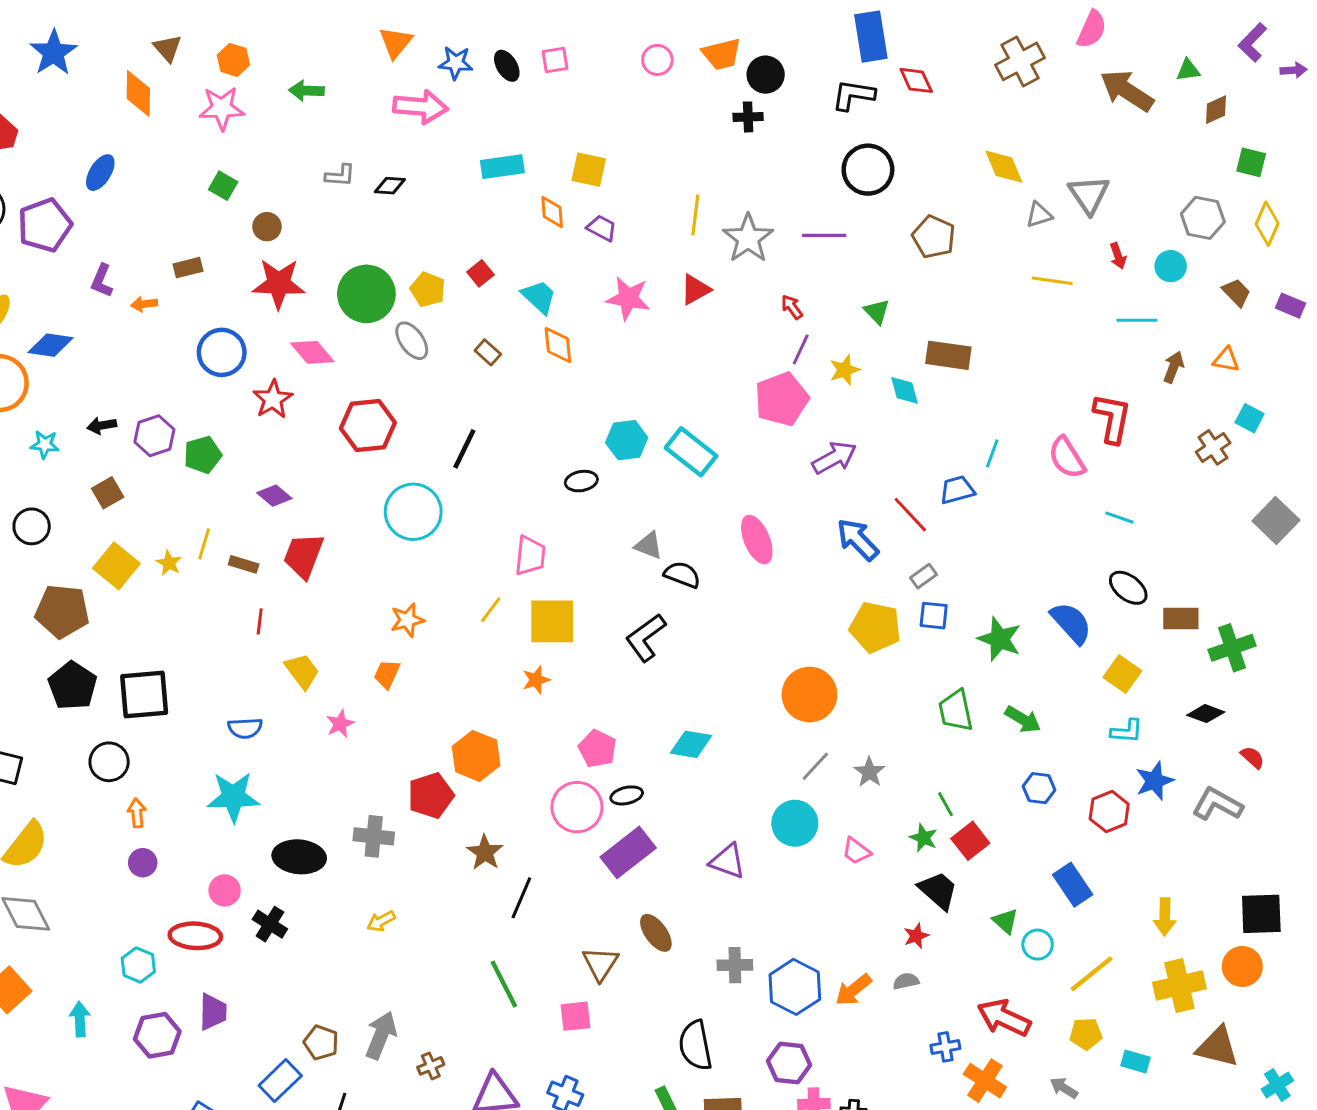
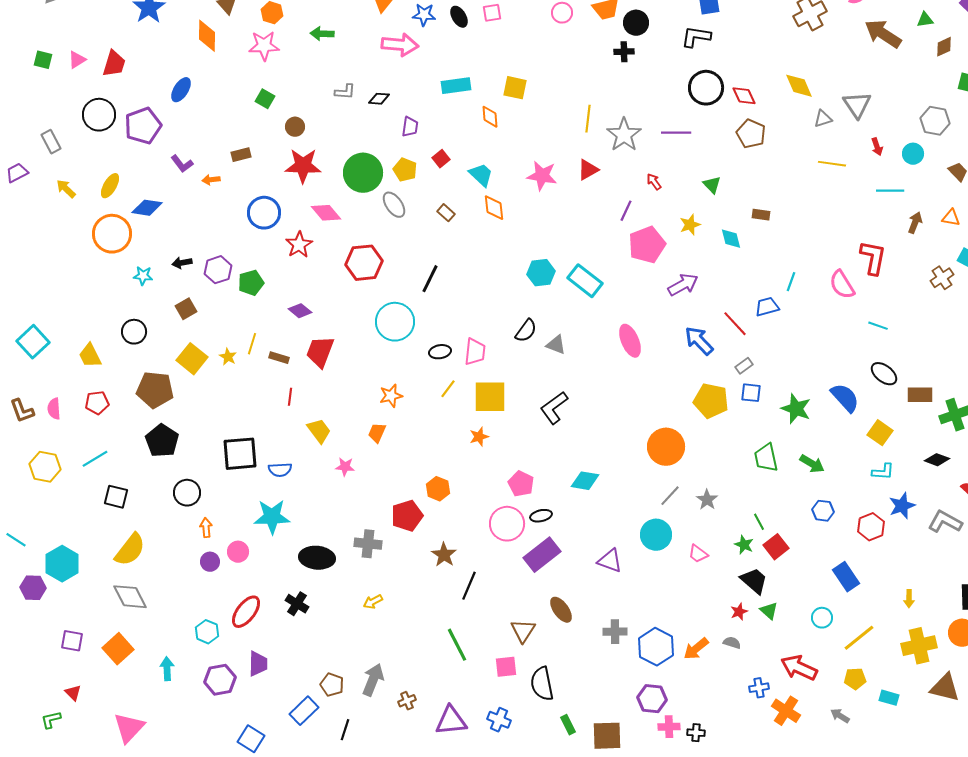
red diamond: (916, 80) -> (744, 96), moved
purple trapezoid: (602, 228) -> (410, 127), moved, turned 70
purple L-shape: (102, 281) -> (182, 164), turned -60
purple line: (801, 349) -> (626, 211), moved
brown rectangle: (948, 355) -> (761, 215), size x0.6
black ellipse: (581, 481) -> (440, 352), moved
black semicircle: (682, 575) -> (526, 331), moved, turned 105
black square: (144, 695) -> (240, 454), moved
pink star: (340, 724) -> (345, 467), turned 30
orange hexagon: (476, 756) -> (438, 489), size x0.7
pink circle: (225, 890) -> (238, 552), moved
yellow arrow: (1165, 917) -> (909, 599), size x0.7
green triangle: (1005, 921) -> (769, 611), moved
red ellipse: (195, 936) -> (246, 612), turned -56
gray semicircle: (906, 981) -> (732, 643), turned 30
black semicircle: (695, 1045) -> (542, 684), moved

